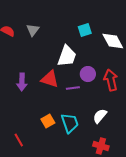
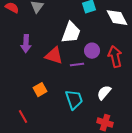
purple arrow: (22, 82) -> (26, 44), moved
orange square: (48, 121) -> (40, 90), moved

